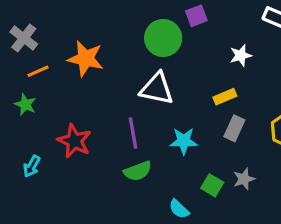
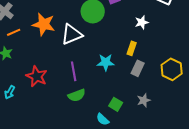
white triangle: (157, 89) -> (72, 34), moved, turned -35
yellow rectangle: (225, 97) -> (132, 48), turned -48
cyan star: (184, 141) -> (106, 62), moved
green square: (212, 185) -> (116, 104), moved

